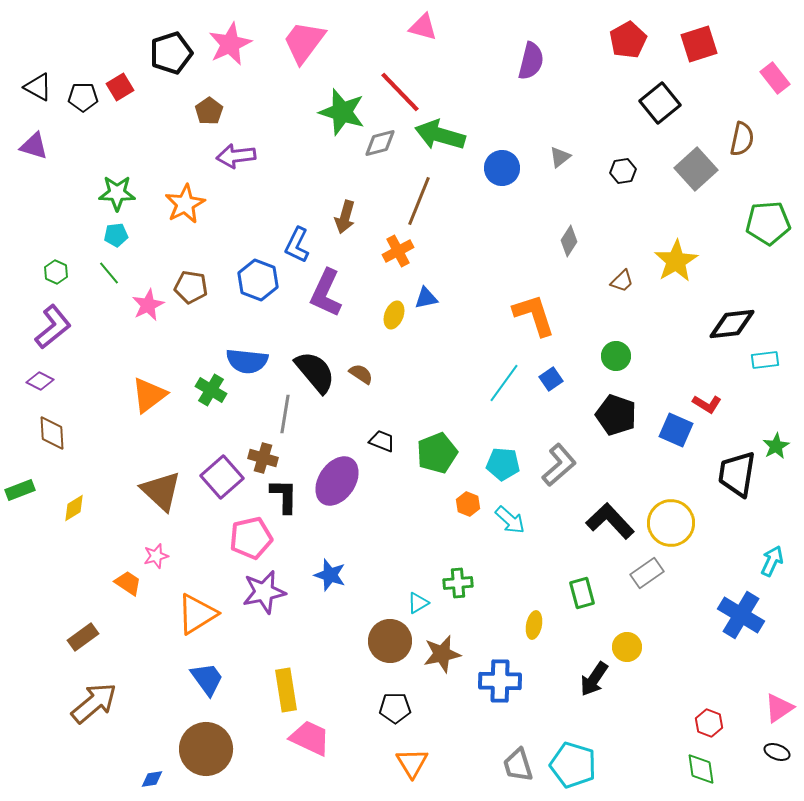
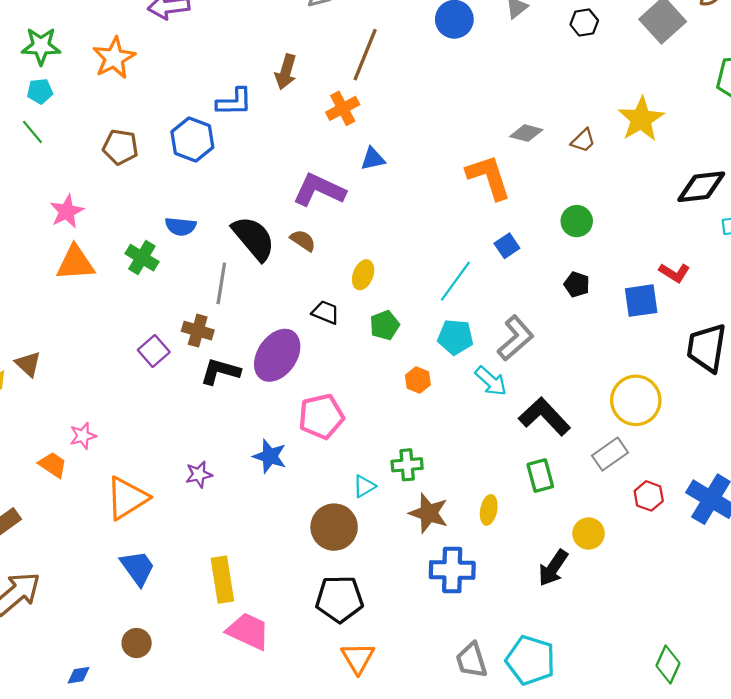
gray diamond: (569, 241) -> (526, 133), moved, turned 72
blue L-shape: (297, 245) -> (234, 102), turned -117
purple L-shape: (326, 293) -> (319, 190), moved, turned 90
pink star: (148, 305) -> (67, 211), moved
yellow ellipse: (394, 315) -> (363, 275), moved
blue semicircle: (247, 361) -> (181, 226), size x0.7
cyan line: (504, 383) -> (455, 281), moved
orange triangle: (149, 395) -> (75, 263), turned 33
black pentagon: (616, 415) -> (577, 284), size x0.6
blue square: (676, 430) -> (641, 301), turned -32
green pentagon: (437, 453) -> (385, 325), size x0.7
purple square: (222, 477) -> (154, 351), size x0.7
brown triangle: (161, 491) -> (28, 364), moved, size x0.6
black L-shape: (284, 496) -> (220, 371), turned -75
cyan arrow: (510, 520) -> (491, 381), moved
black L-shape: (610, 521) -> (545, 416), moved
pink pentagon: (251, 538) -> (321, 416), moved
purple star: (264, 592) -> (199, 474), size x0.6
brown star: (442, 654) -> (429, 513), moved, turned 30
black pentagon: (395, 708) -> (339, 599), size x1.4
red hexagon: (709, 723) -> (649, 496), moved
brown circle: (206, 749) -> (137, 643), size x0.5
green diamond: (701, 769) -> (668, 664), turned 32

